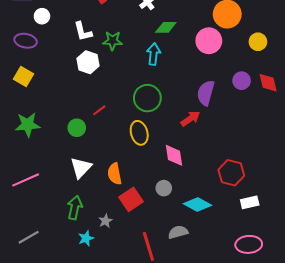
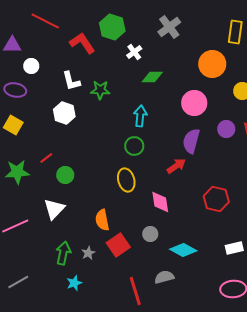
pink circle: (209, 41) -> (194, 103), moved
cyan arrow: (154, 54) -> (140, 116), moved
white hexagon: (88, 62) -> (64, 113), moved
green circle: (147, 98) -> (134, 146), size x0.7
red line: (99, 110) -> (46, 158), moved
white triangle: (81, 168) -> (54, 209), moved
red hexagon: (231, 173) -> (216, 199), moved
gray star: (105, 221) -> (88, 253), moved

